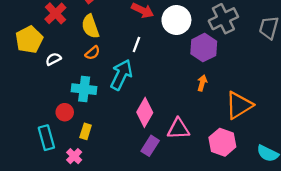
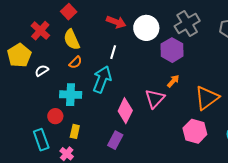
orange arrow: (202, 83) -> (173, 81), turned 32
pink triangle: (178, 129) -> (155, 99), moved, turned -40
purple rectangle: (150, 146) -> (115, 140), moved

